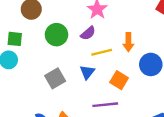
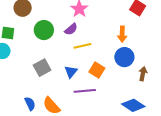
orange arrow: (128, 42) -> (122, 34), moved
blue triangle: (87, 72) -> (71, 72), moved

